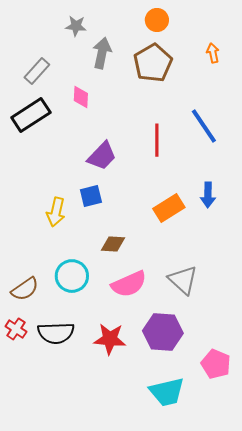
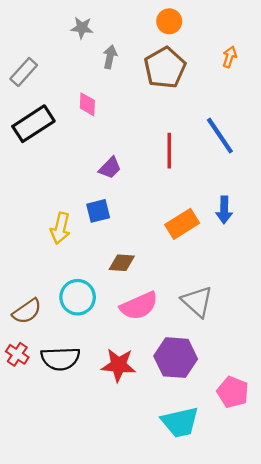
gray arrow: (102, 53) -> (110, 57), size x0.7
orange arrow: (213, 53) -> (230, 57), turned 30
gray rectangle: (37, 71) -> (24, 72), moved
purple trapezoid: (102, 156) -> (110, 168), size x0.7

